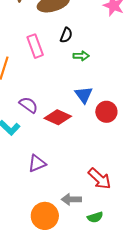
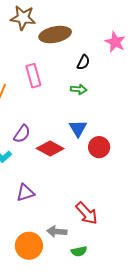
black semicircle: (66, 35) -> (83, 62), moved
purple semicircle: (28, 105) -> (22, 134), turned 84

